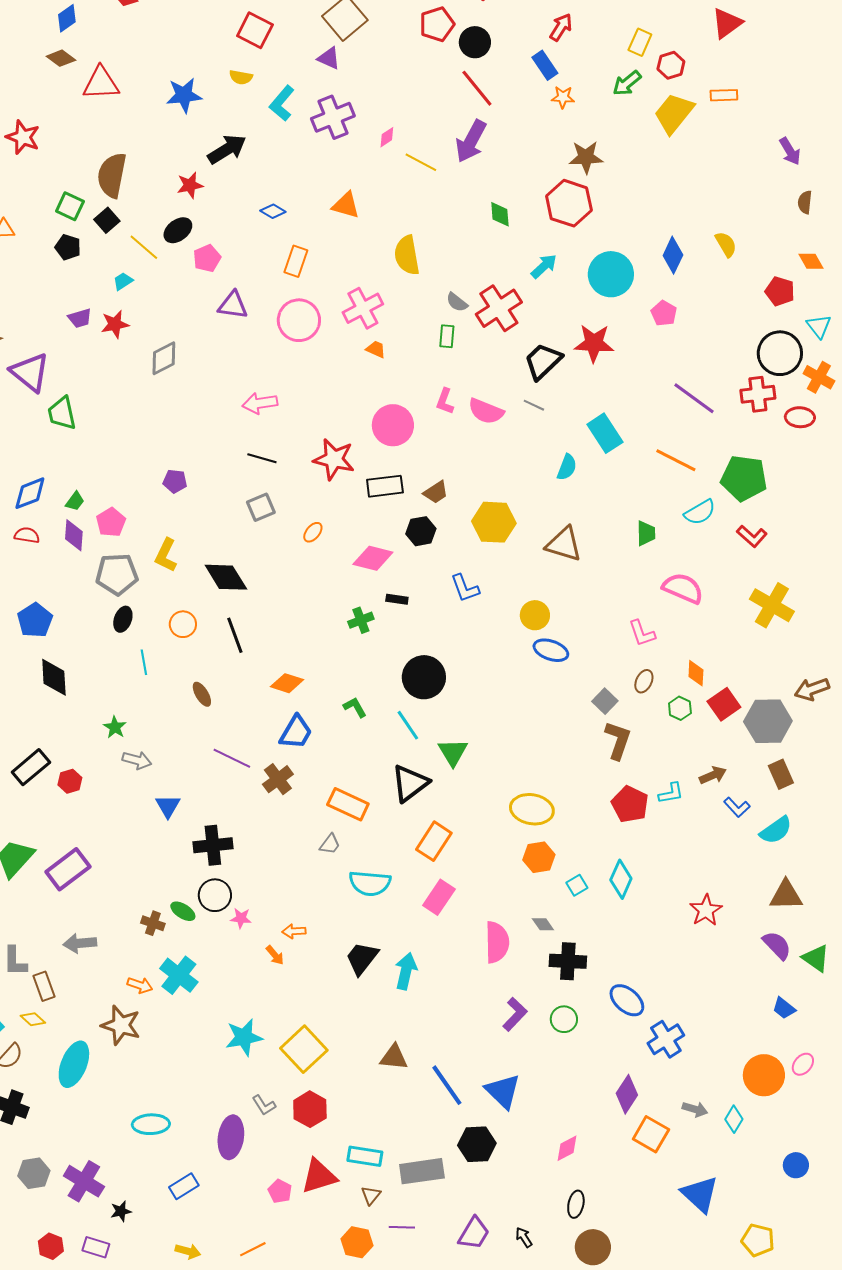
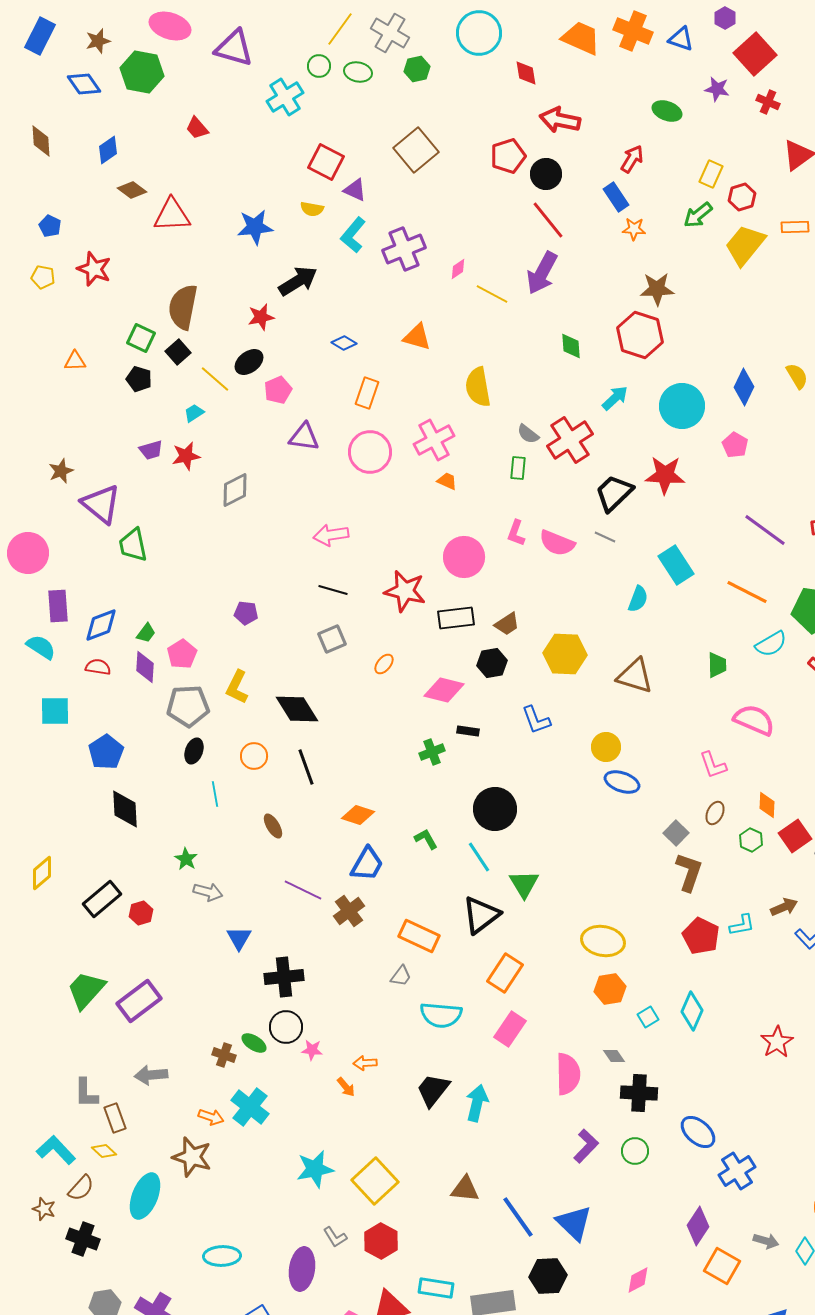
blue diamond: (67, 18) -> (108, 150), moved
purple triangle: (329, 58) -> (355, 190), moved

